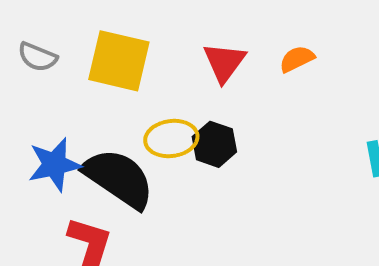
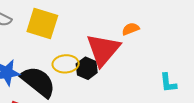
red triangle: (224, 62) -> (103, 50), moved, size x1.6

